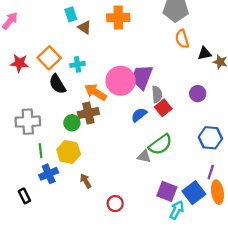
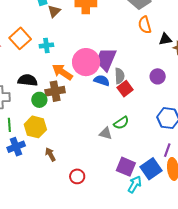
brown triangle: (85, 27) -> (54, 11), turned 40
black semicircle: (57, 84) -> (28, 80), moved, turned 126
blue semicircle: (139, 115) -> (102, 80), moved, turned 56
green semicircle: (160, 145) -> (121, 123), size x0.7

